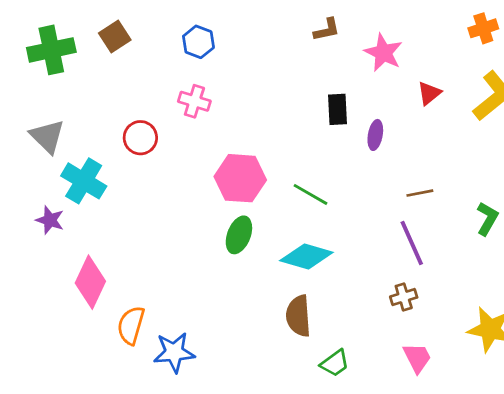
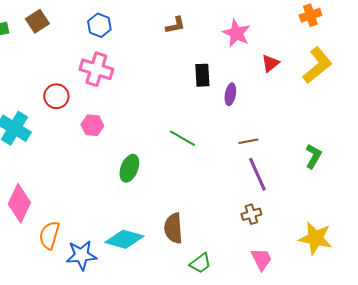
brown L-shape: (327, 30) -> (175, 25), moved
pink cross: (194, 101) -> (96, 69), size x1.4
pink hexagon: (240, 178) -> (92, 125), moved, size x0.6
brown line: (420, 193) -> (248, 141), moved
cyan diamond: (306, 256) -> (124, 239), moved

